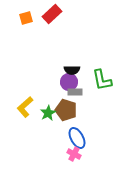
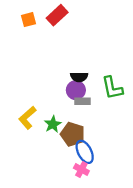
brown pentagon: (66, 110) -> (73, 134), moved

